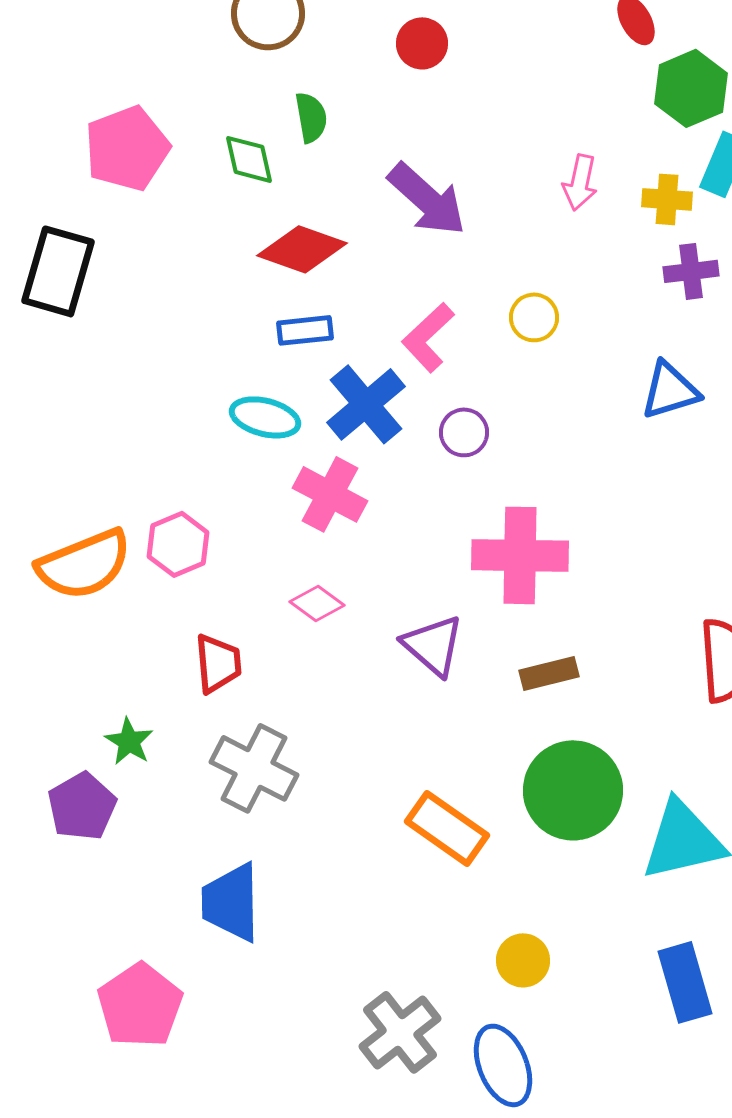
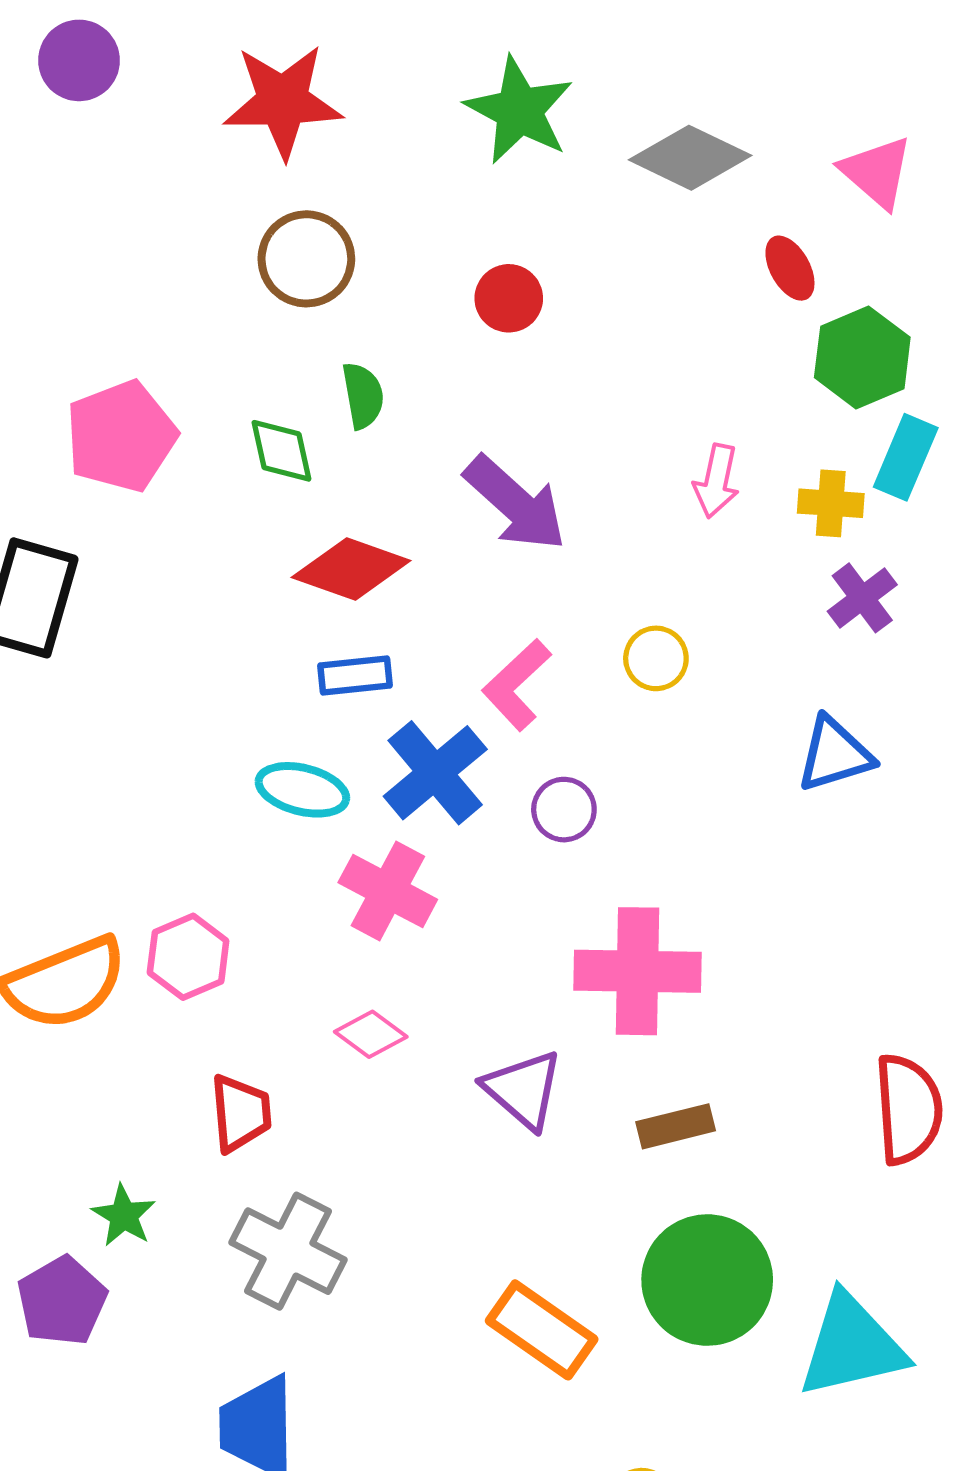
purple cross: (691, 271) -> (862, 598), turned -30

